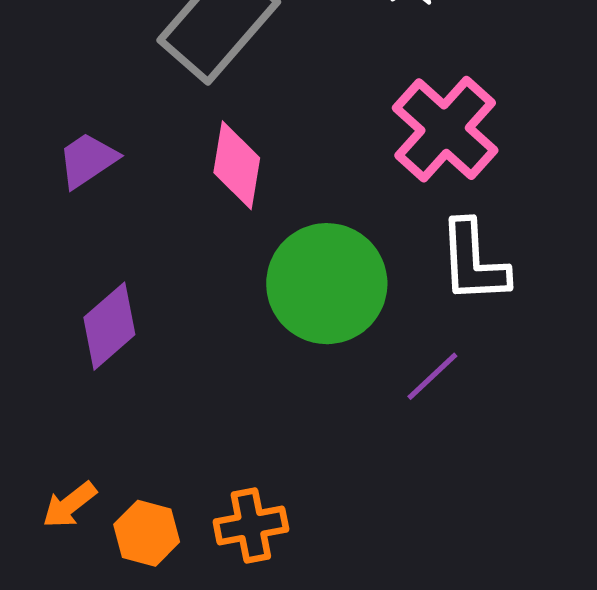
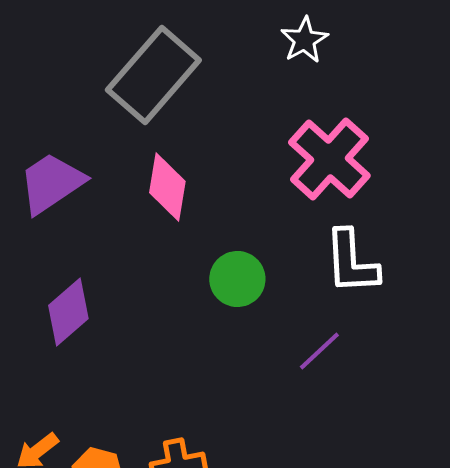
purple trapezoid: (87, 160) -> (51, 183), size x1.4
green circle: (327, 284) -> (237, 279), size x0.6

